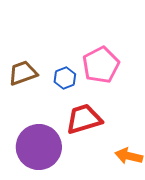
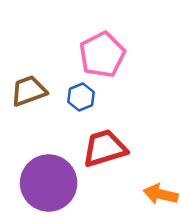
pink pentagon: (101, 65) -> (102, 55), moved

